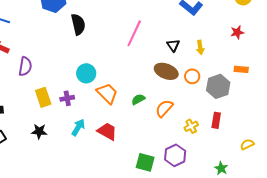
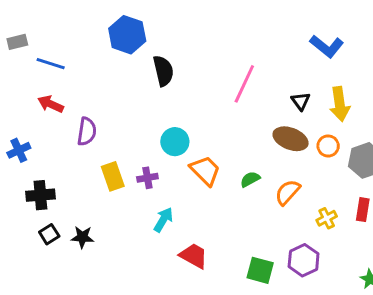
yellow arrow: (200, 47) -> (340, 104), size x1.6
black star: (39, 131) -> (82, 237), moved
red trapezoid: (107, 131) -> (194, 256), moved

